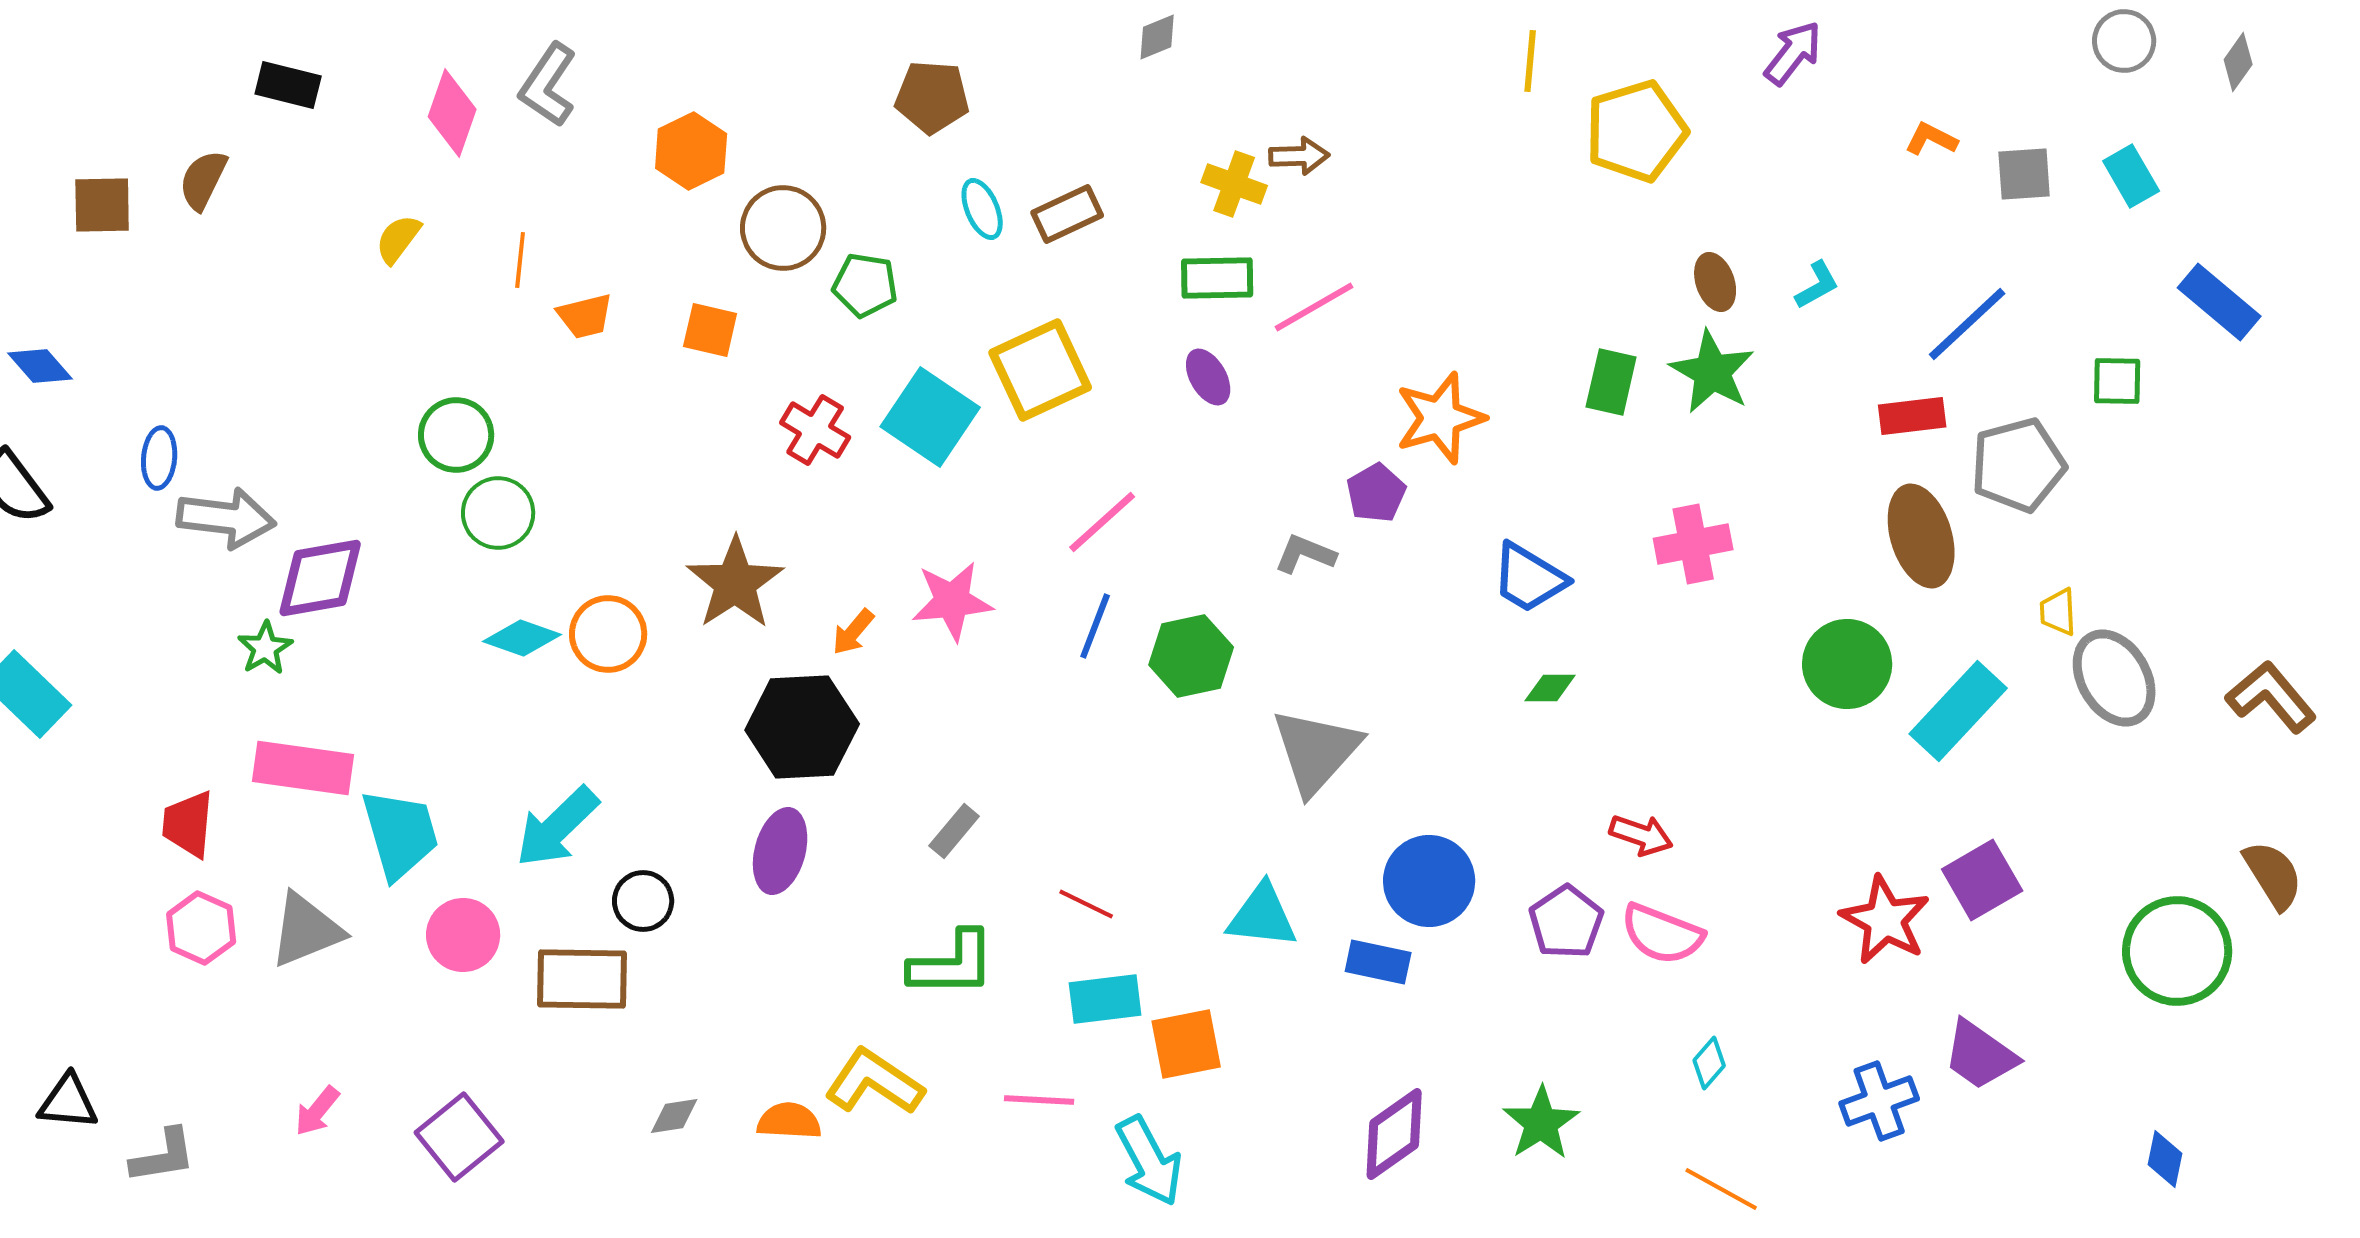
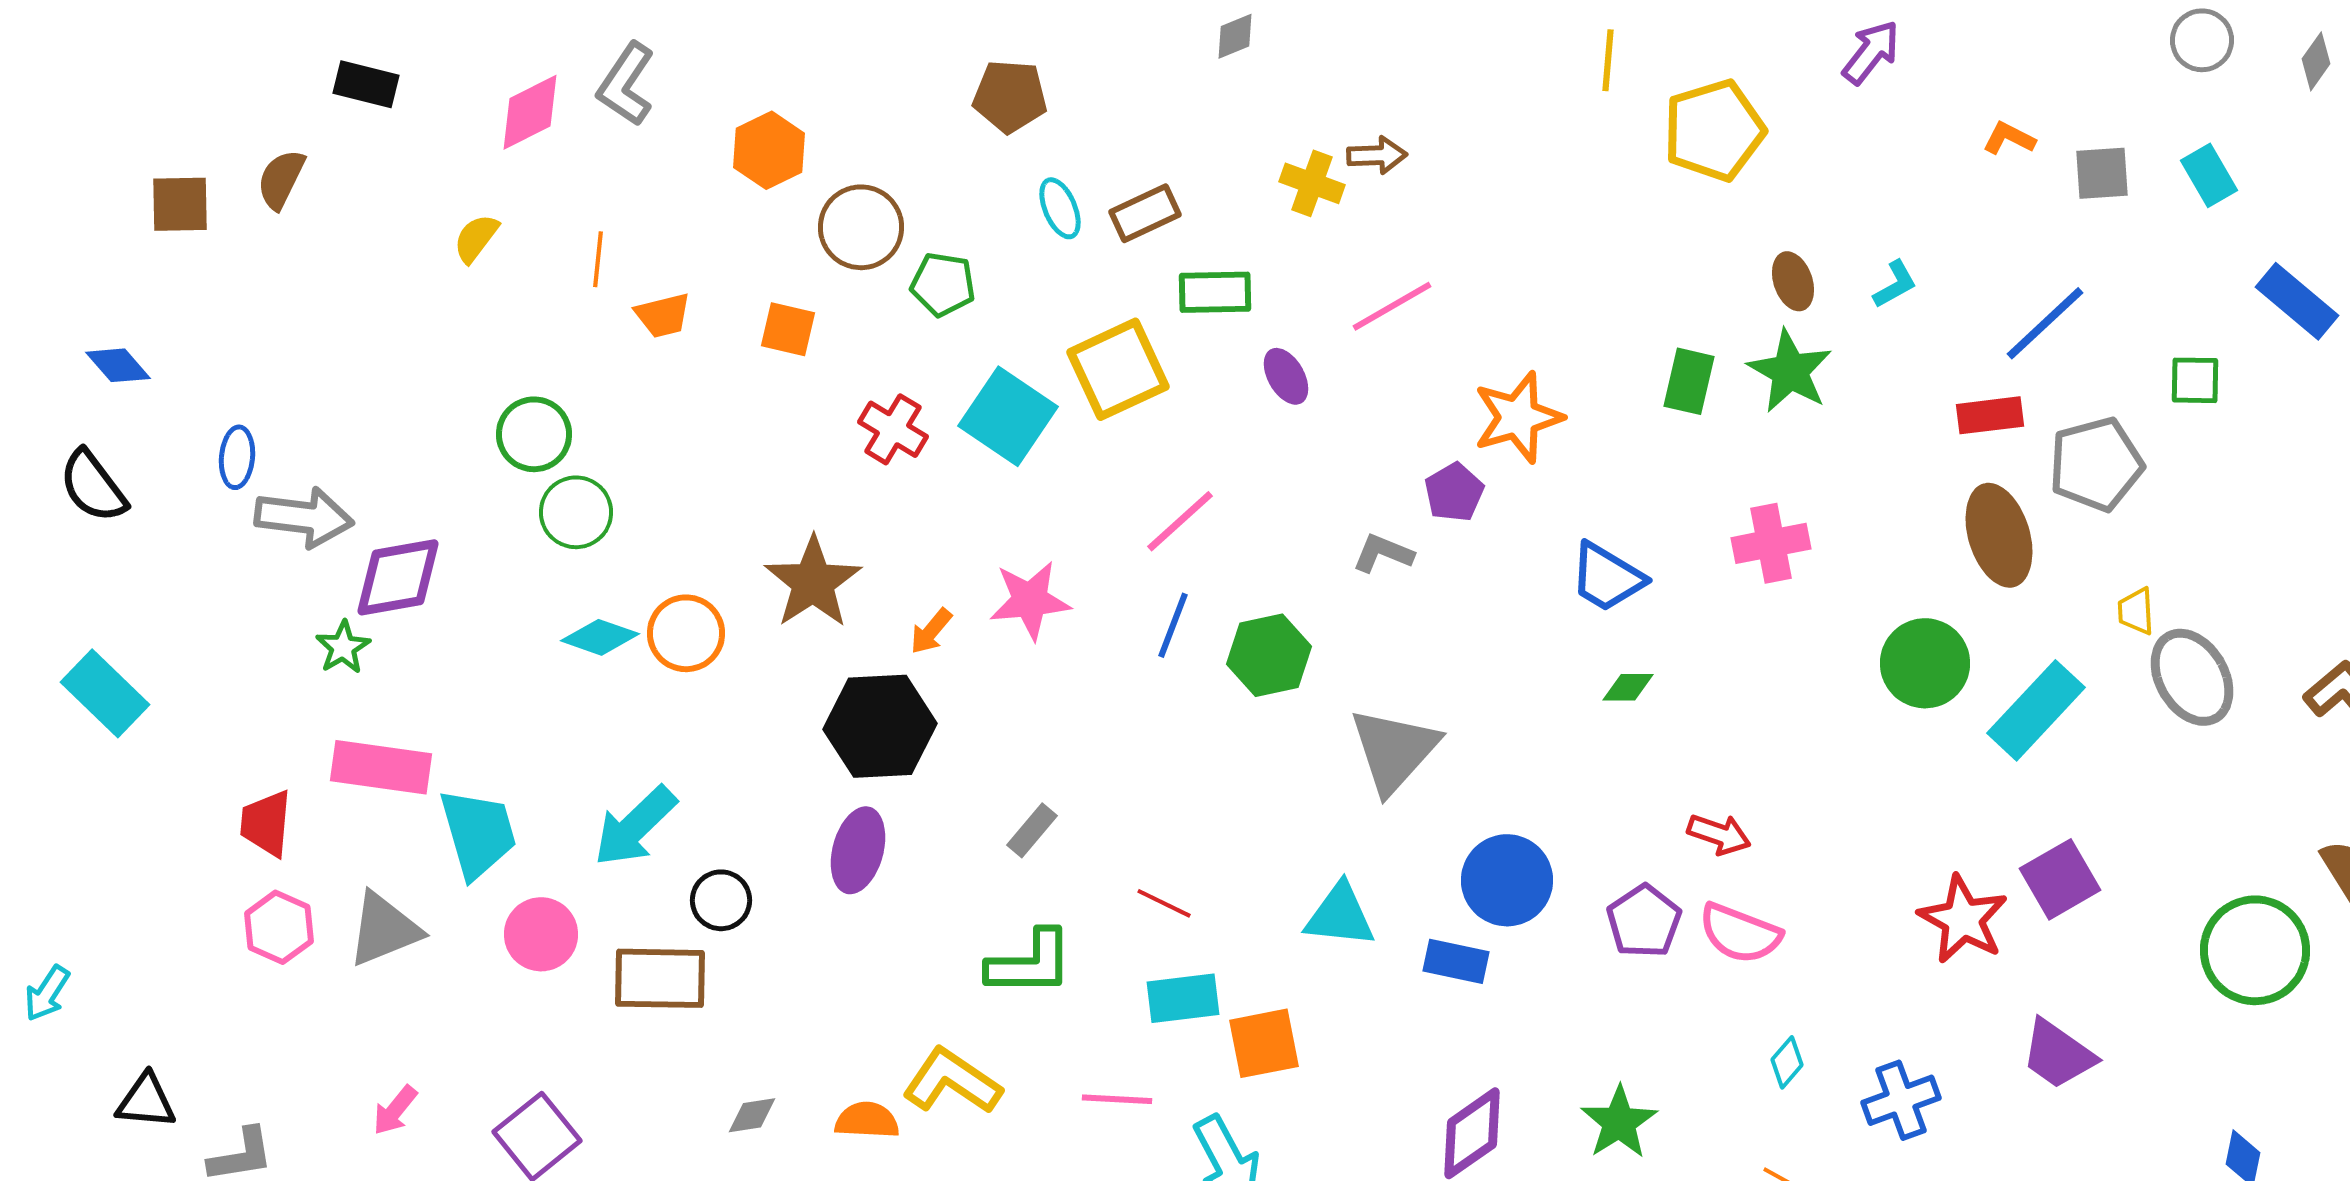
pink diamond: (452, 113) -> (530, 112), turned 44
green rectangle: (1217, 278) -> (1215, 292), moved
blue cross: (1879, 1101) -> (1901, 1100), moved

